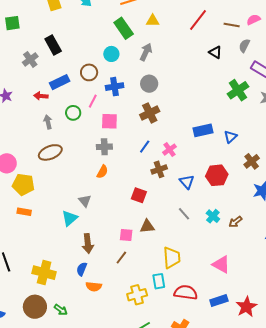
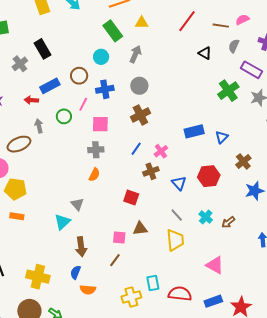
brown ellipse: (50, 152) -> (19, 144), moved
yellow trapezoid: (172, 258) -> (175, 240), moved

